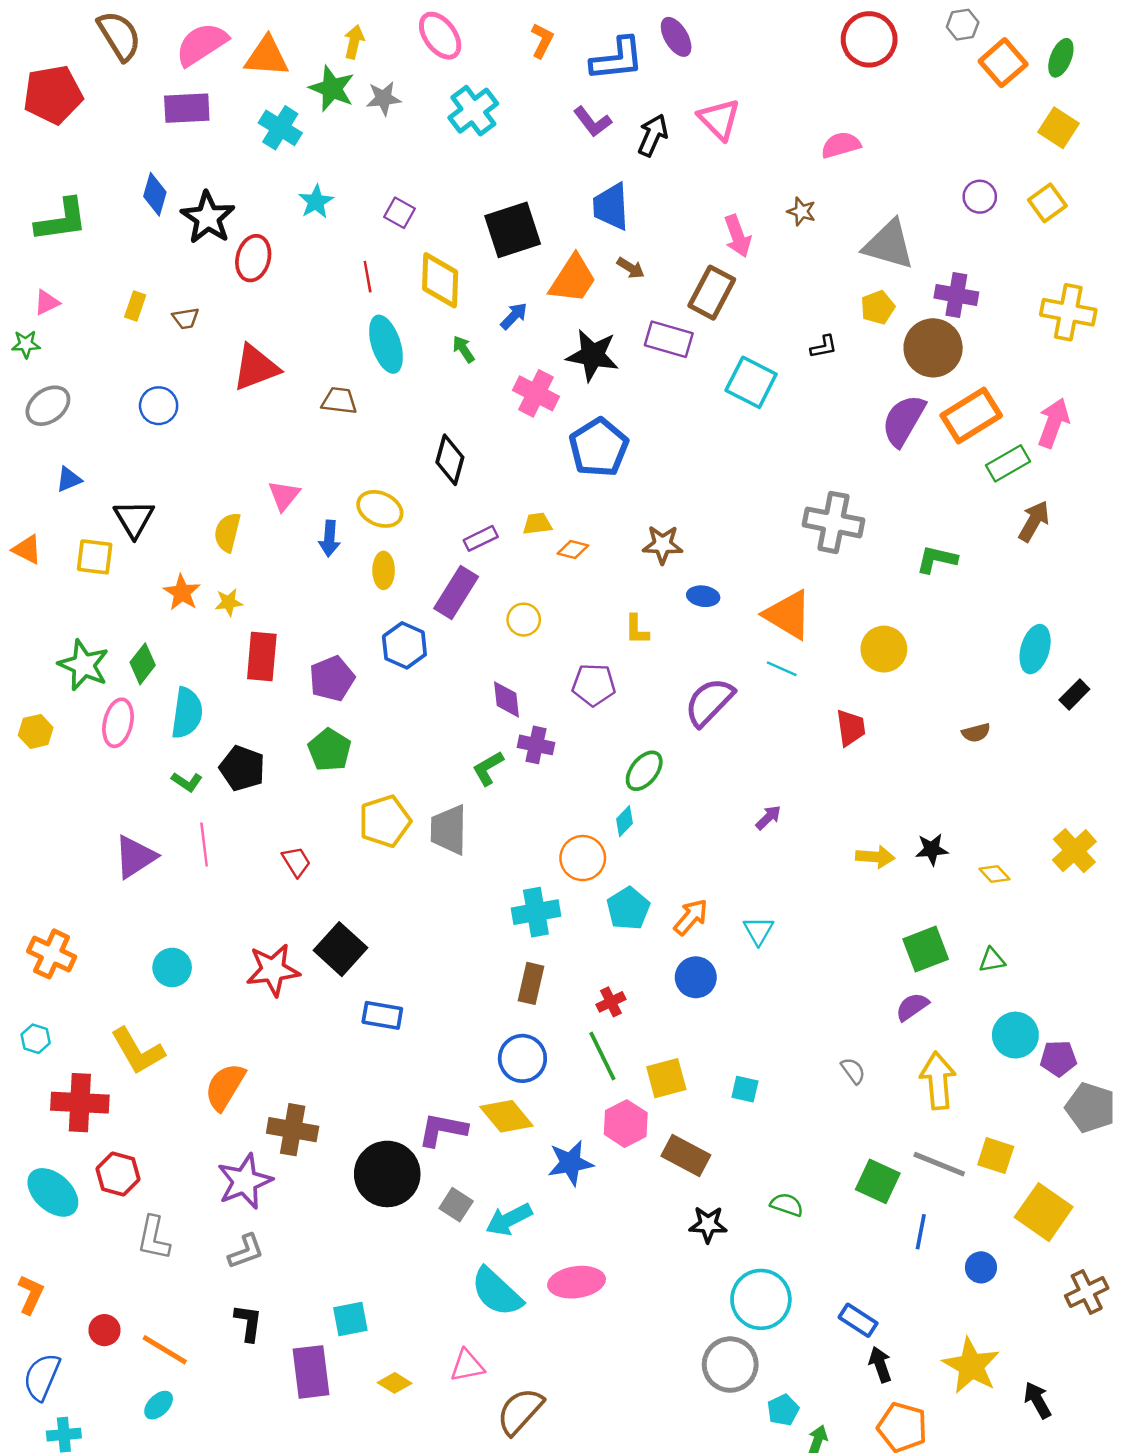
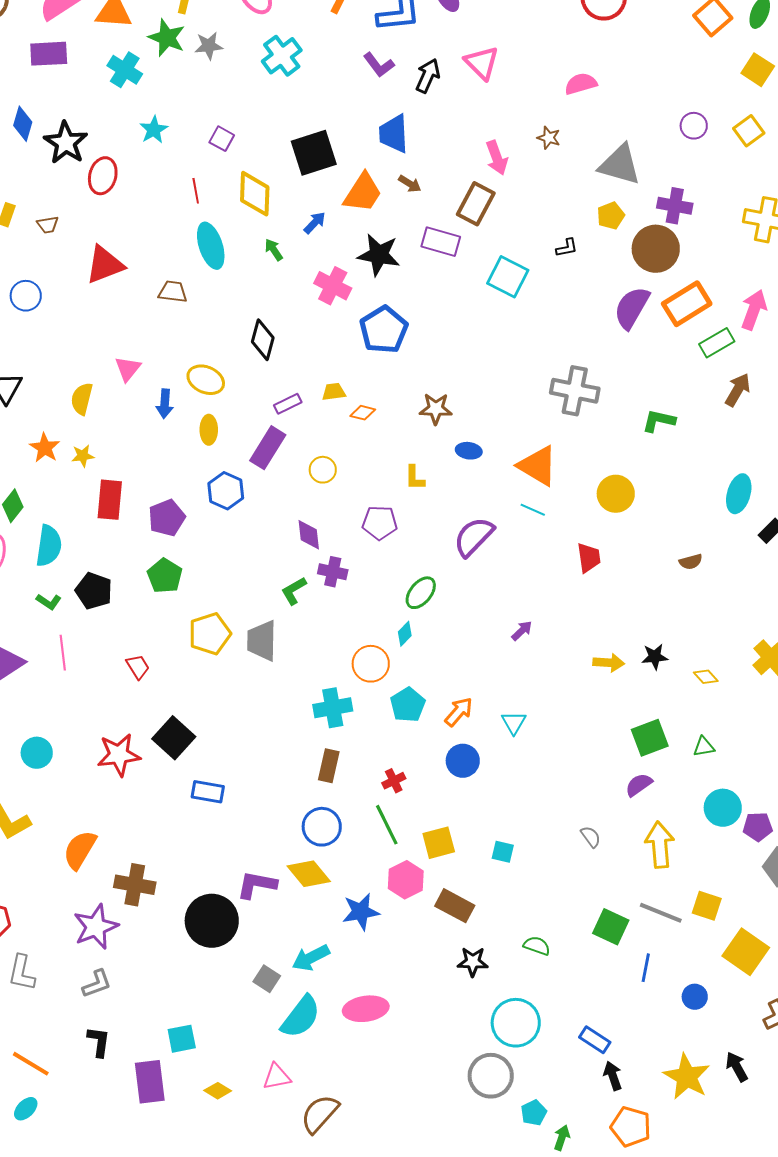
gray square: (456, 1205) -> (267, 979), moved
cyan semicircle: (497, 1292) -> (301, 1017), turned -96
black arrow: (1038, 1400) -> (737, 1067), moved

